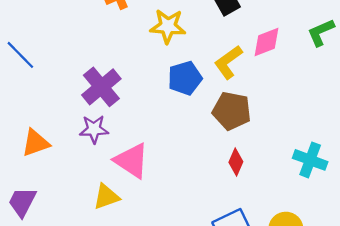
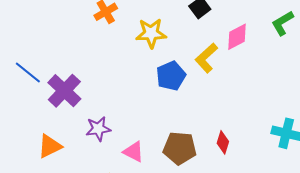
purple cross: (101, 87) -> (64, 91), moved
brown pentagon: (232, 111) -> (180, 148), moved
pink triangle: (132, 161) -> (134, 152), size x0.7

